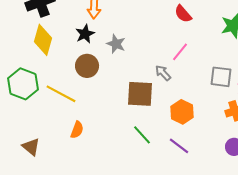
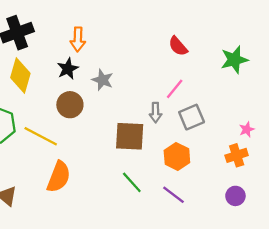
gray arrow: (163, 73) -> (156, 113), turned -138
gray square: (221, 77) -> (192, 117), moved, turned -30
orange semicircle: (77, 130) -> (59, 177), size x1.6

